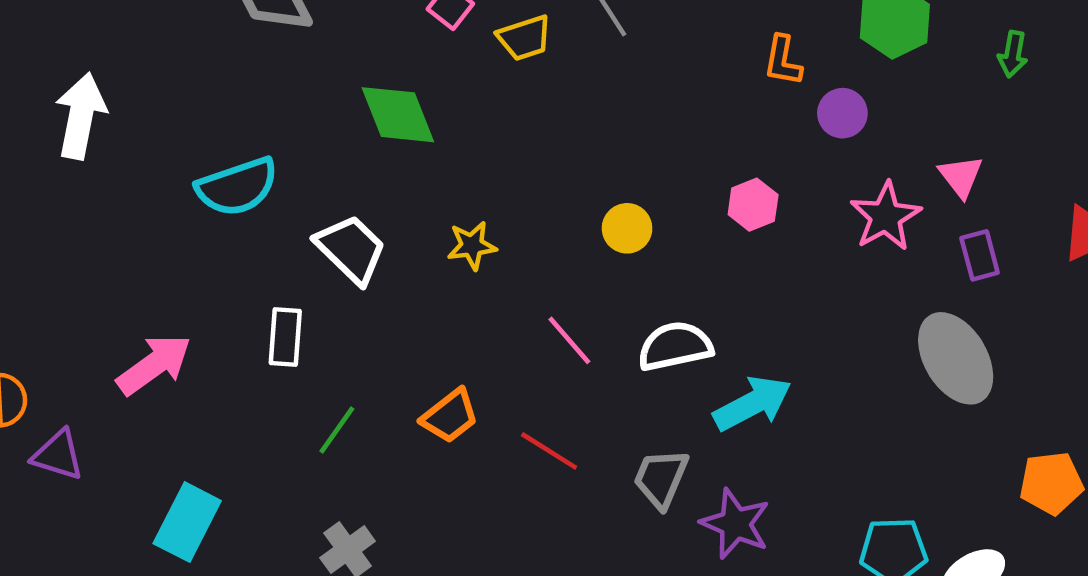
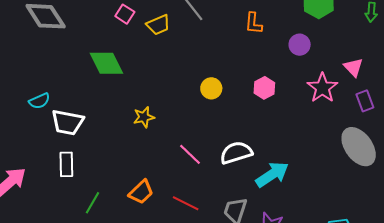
orange L-shape: (783, 61) -> (254, 23), moved
cyan semicircle: (237, 187) -> (39, 101), size x0.6
yellow circle: (627, 228) -> (211, 88), moved
white trapezoid: (351, 249) -> (67, 122), moved, turned 152

